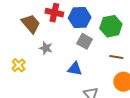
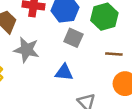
gray star: (46, 48) -> (26, 50), size x1.5

